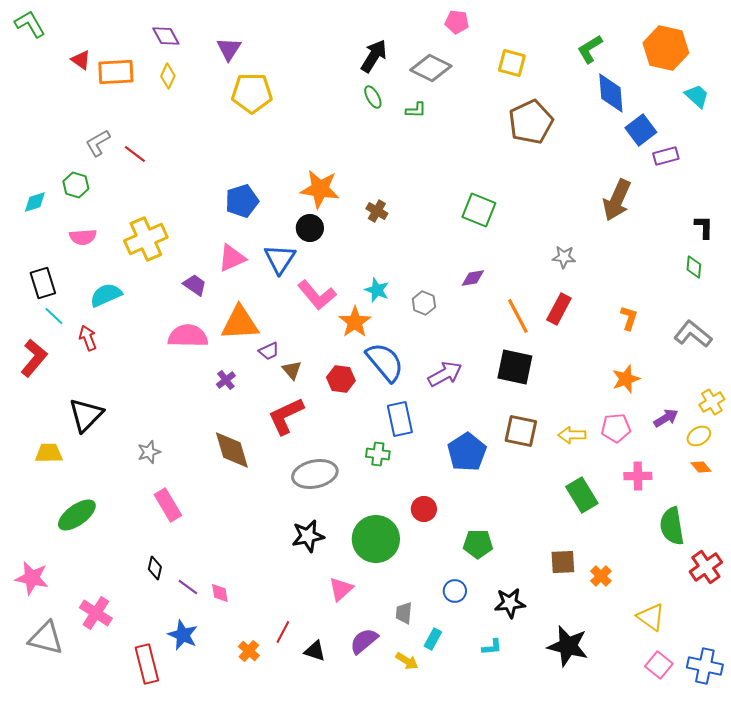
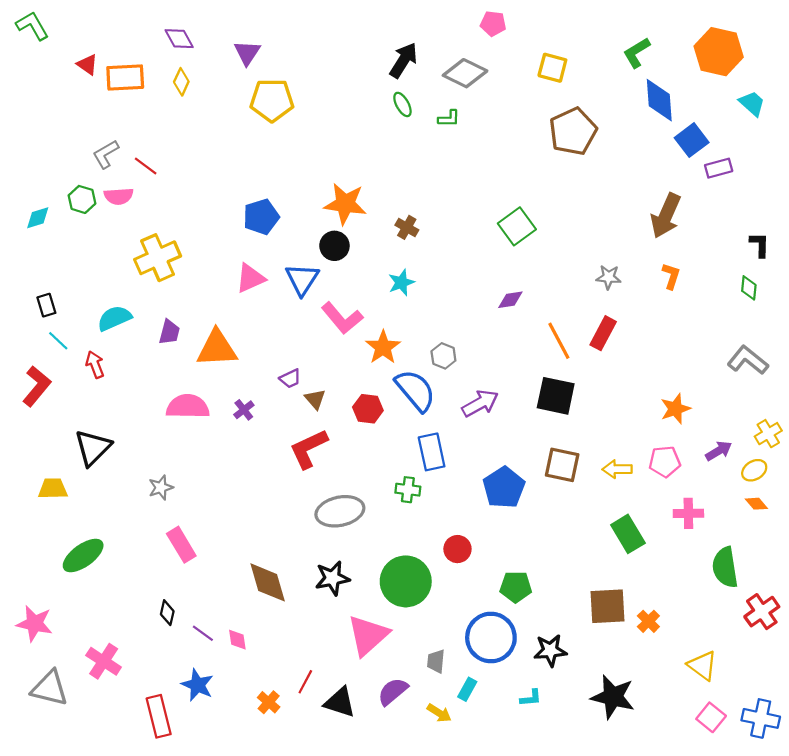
green square: (479, 210) -> (517, 226), turned 32
pink semicircle: (83, 237) -> (119, 196), moved
black rectangle: (43, 283) -> (46, 305), size x0.7
purple trapezoid: (195, 285) -> (169, 332), moved, turned 70
cyan star: (377, 290) -> (401, 283), moved, turned 30
gray hexagon: (424, 303) -> (443, 356), moved
orange L-shape: (629, 318) -> (671, 276), moved
orange triangle: (240, 323) -> (217, 348), moved
pink semicircle: (188, 336) -> (188, 407), moved
brown diamond: (232, 450) -> (268, 582), moved
brown square: (563, 562) -> (607, 606), size x1.4
pink triangle: (341, 589) -> (368, 635), size x1.6
blue circle: (455, 591) -> (491, 637), size x2.0
black triangle: (315, 651) -> (340, 702), size x1.4

